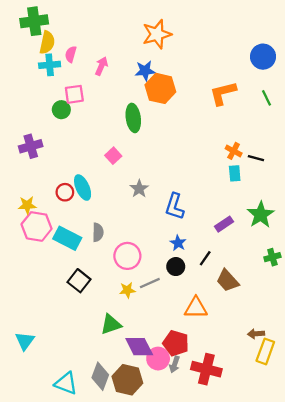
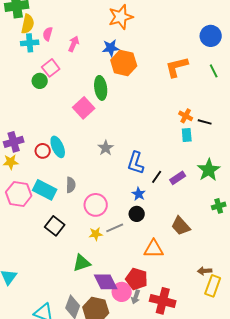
pink square: (74, 94) -> (51, 68), turned -30
purple cross: (31, 146) -> (14, 142), moved
pink square: (113, 156) -> (84, 108), moved, size x1.5
pink hexagon: (37, 226) -> (19, 194), moved
black line: (205, 258) -> (157, 177), moved

